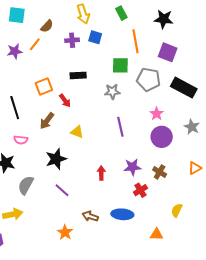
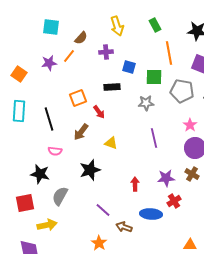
blue square: (95, 37) -> (129, 67), moved
brown cross: (160, 172) -> (192, 174), moved
purple line: (62, 190) -> (103, 210), moved
blue ellipse: (122, 214) -> (151, 214), moved

